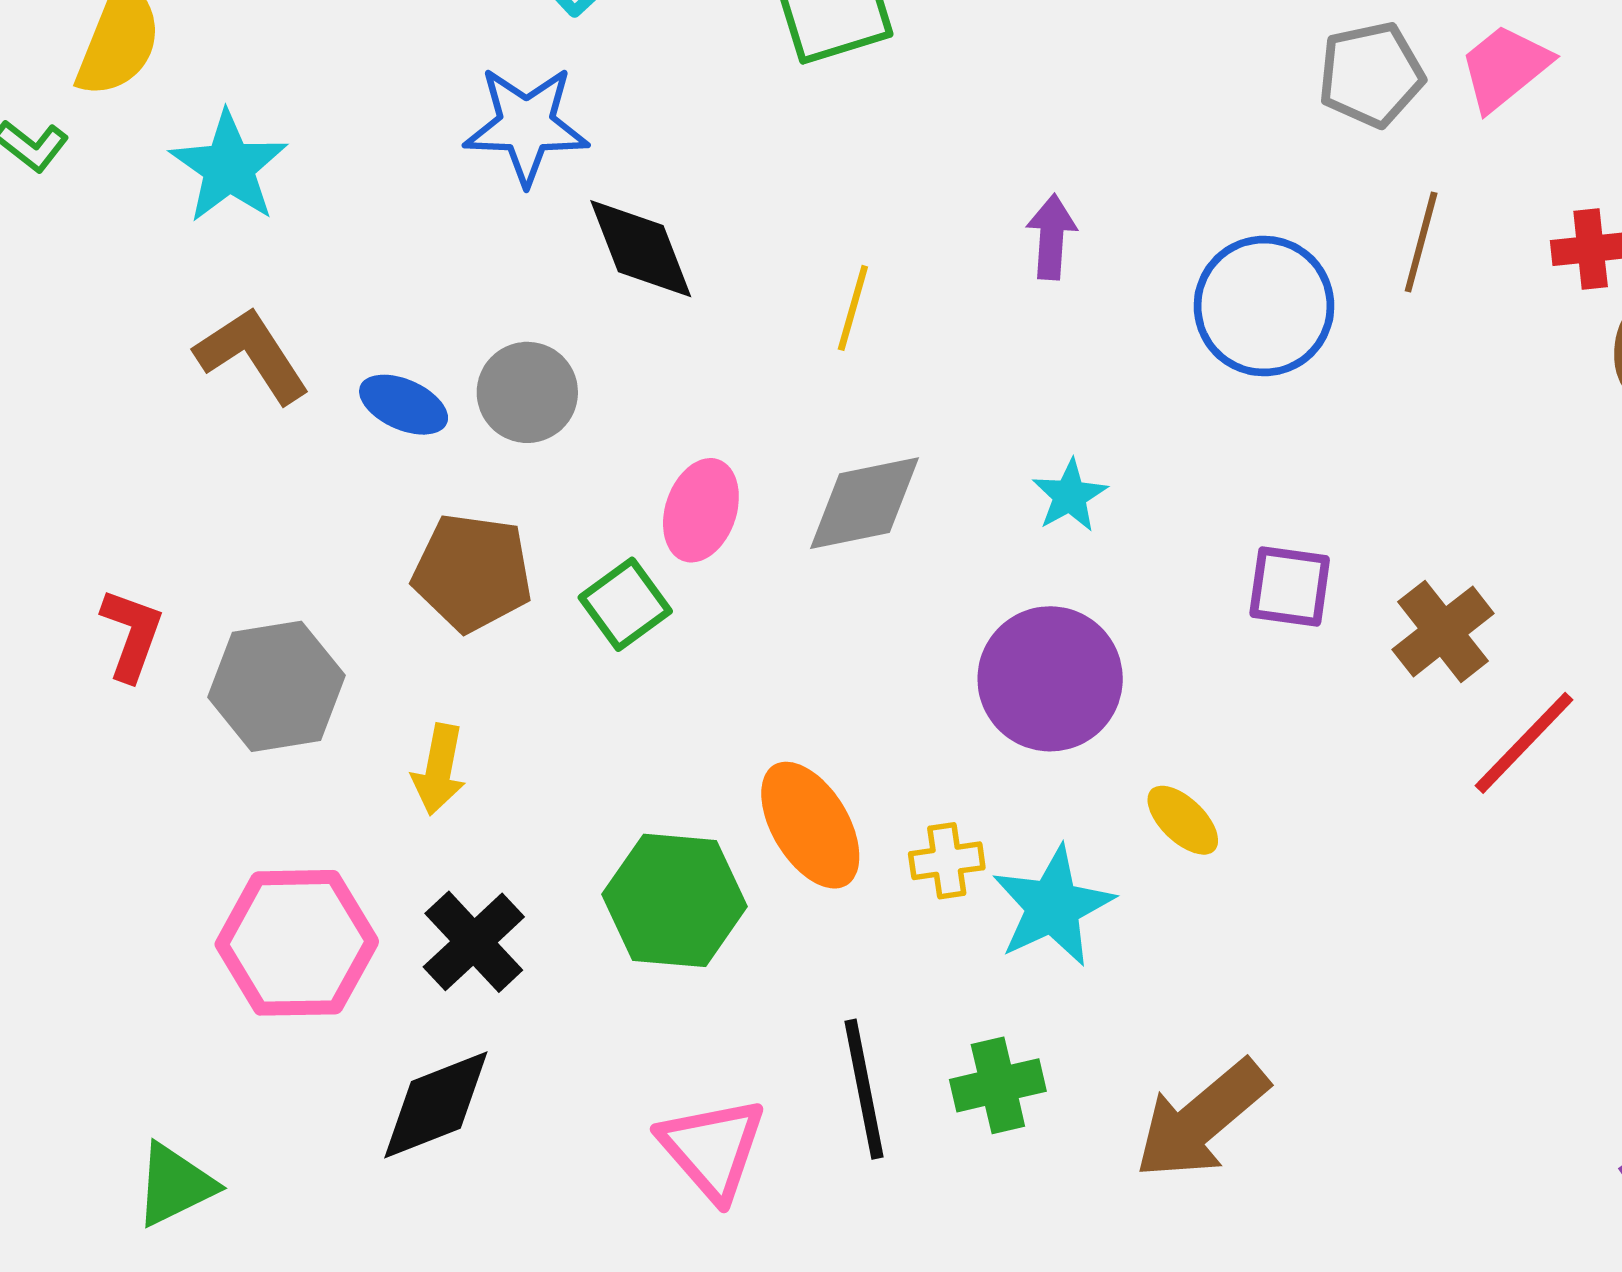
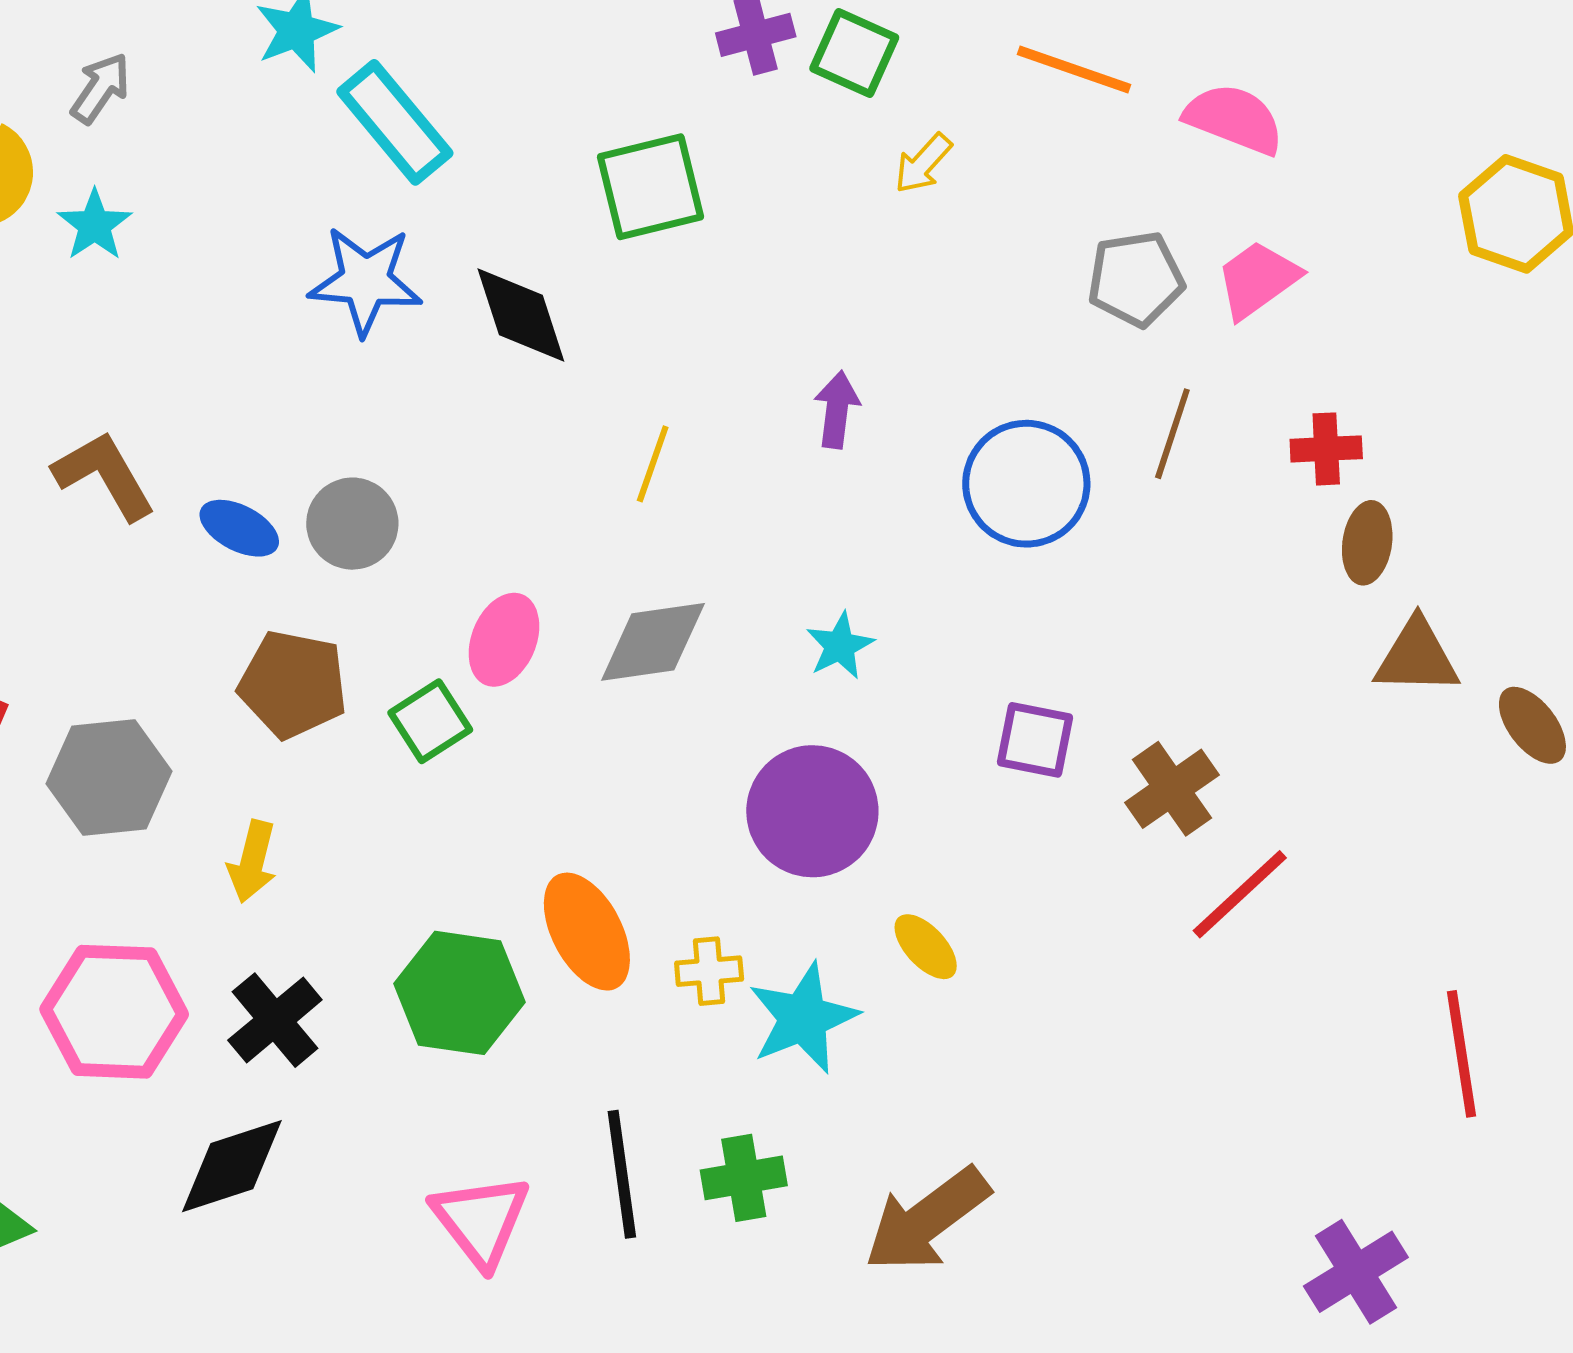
cyan star: (229, 167) -> (95, 225), moved, size x0.7
black diamond: (641, 249) -> (521, 315), moved

